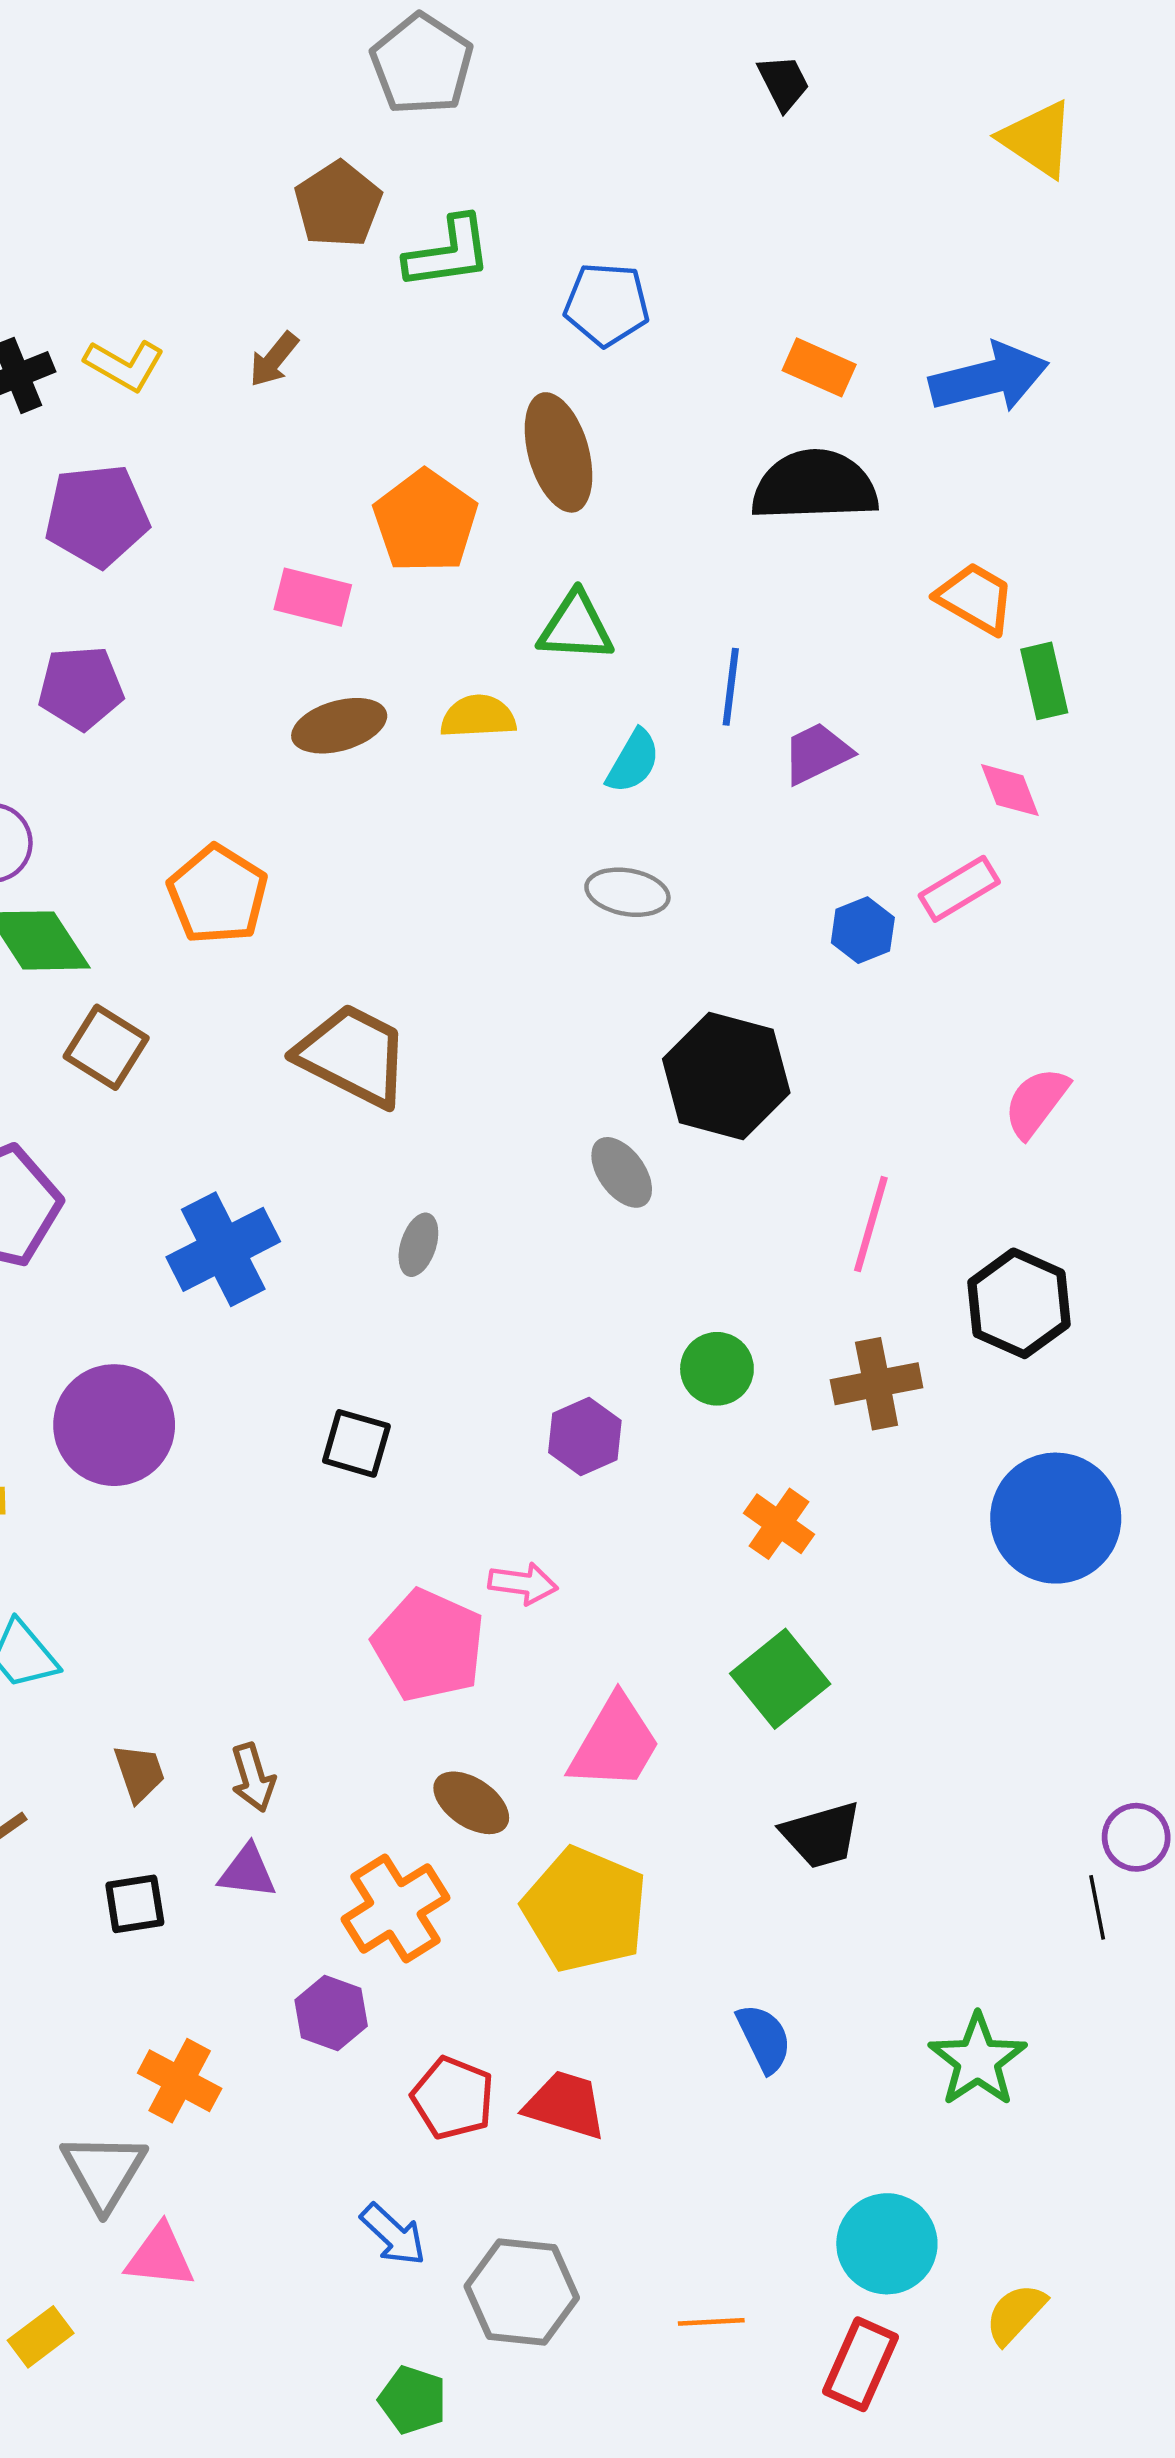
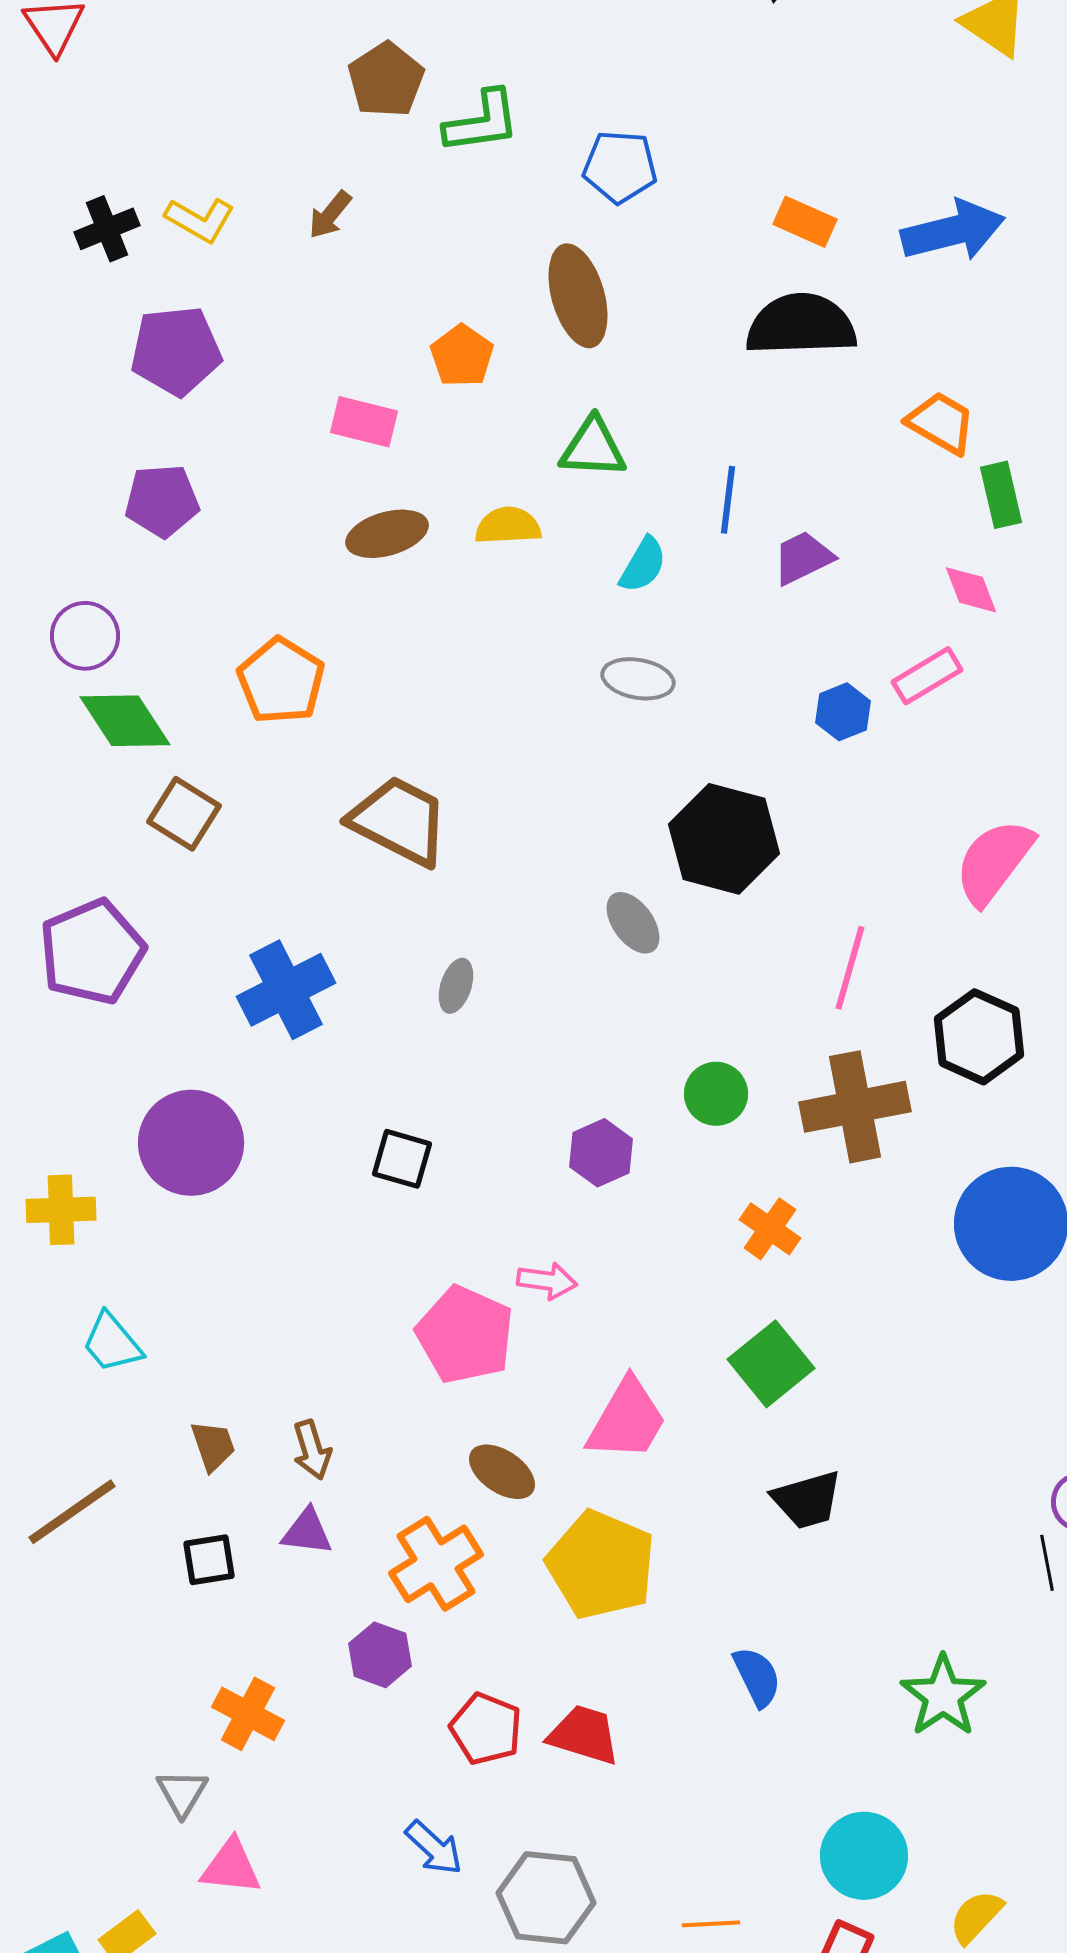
orange pentagon: (425, 521) -> (462, 356), size x0.7
pink semicircle: (1036, 1102) -> (994, 862), size x1.4
brown cross: (877, 1384) -> (855, 1107), size x1.4
gray triangle: (104, 2171) -> (182, 1793), size x0.7

